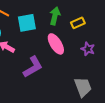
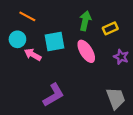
cyan square: (27, 23) -> (55, 41), moved
purple L-shape: (33, 67) -> (53, 95), moved

